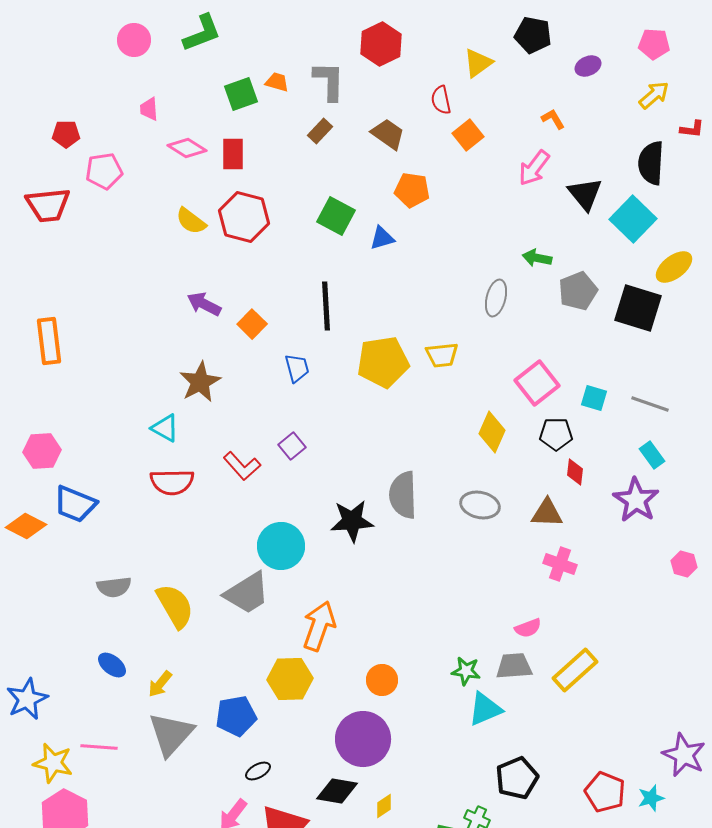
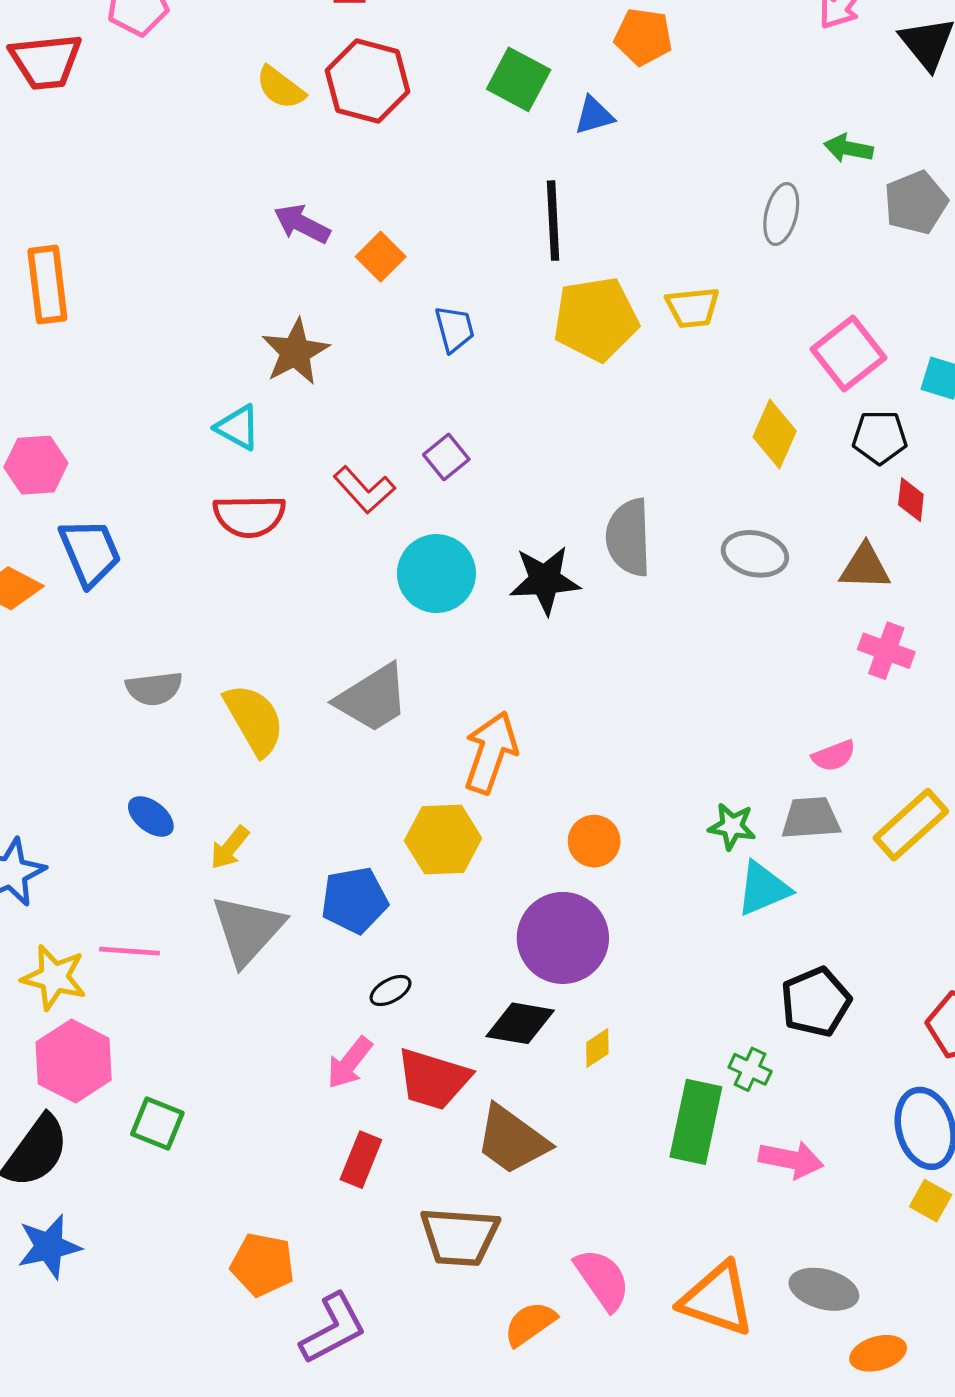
black line: (326, 306) -> (553, 221), moved
blue trapezoid: (75, 504) -> (90, 552), turned -135
cyan circle: (281, 546) -> (436, 574), moved

